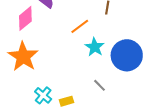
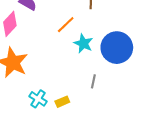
gray line: (100, 85) -> (93, 81), turned 64

